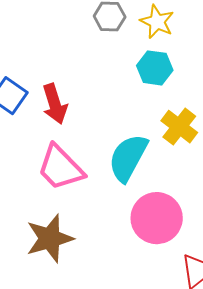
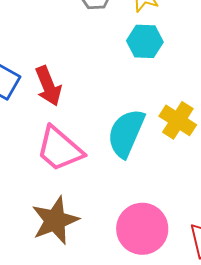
yellow cross: (179, 127) -> (178, 120), moved
pink circle: (157, 218) -> (142, 229), moved

